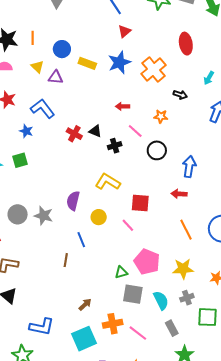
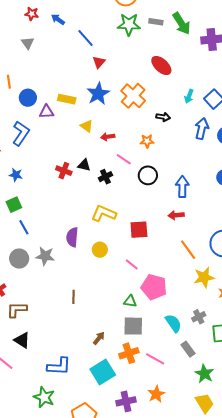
red ellipse: (186, 44) -> (161, 65), turned -30
blue circle: (62, 49) -> (28, 98), moved
yellow triangle: (37, 67) -> (87, 126), moved
purple triangle: (56, 77) -> (47, 112), moved
blue L-shape: (43, 109) -> (21, 133), moved, turned 80
pink line: (128, 225) -> (132, 264), moved
blue line: (81, 240) -> (24, 227), moved
yellow star: (183, 269) -> (204, 277), moved
green triangle: (121, 272) -> (130, 301), turned 32
gray square: (133, 294) -> (133, 326), moved

